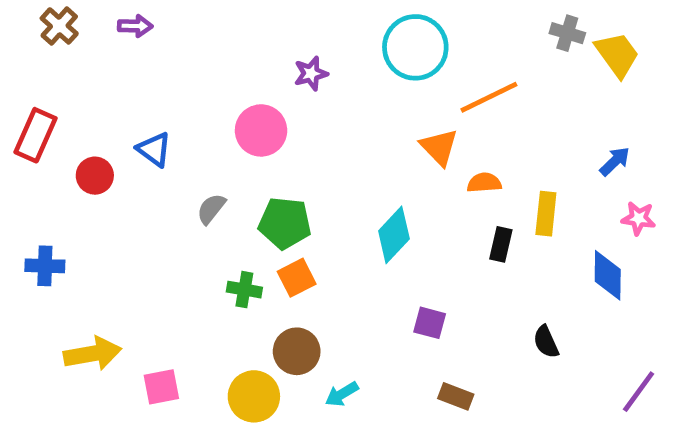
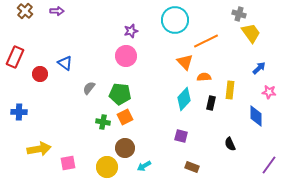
yellow trapezoid: (617, 54) -> (251, 33), moved
pink circle: (261, 130) -> (126, 56), moved
cyan diamond: (394, 235) -> (184, 99), moved

